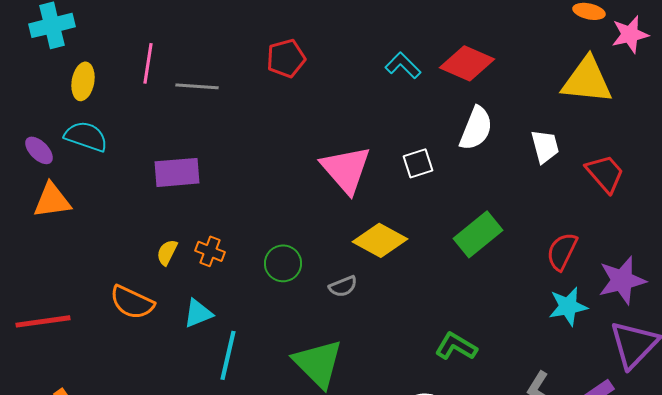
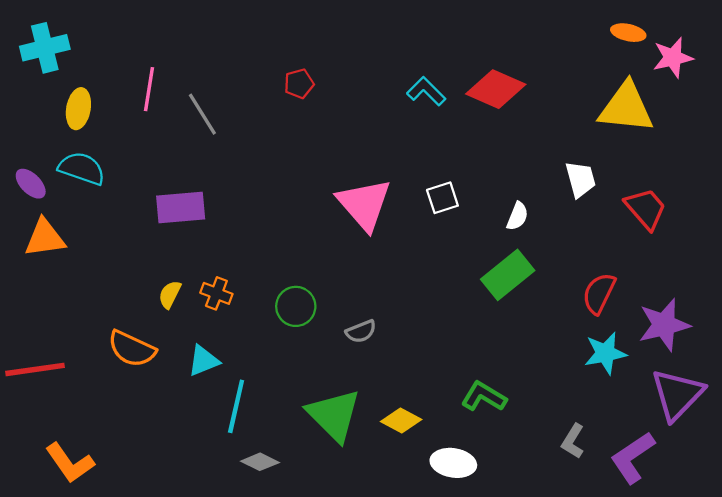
red pentagon: (286, 58) -> (299, 84), size x0.7
gray line: (197, 86) -> (202, 114), turned 54
white semicircle: (476, 128) -> (517, 216), moved, size x0.6
yellow diamond: (380, 240) -> (401, 421), moved, size x0.7

